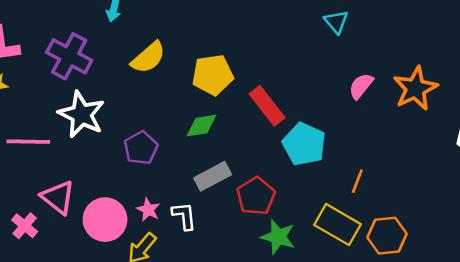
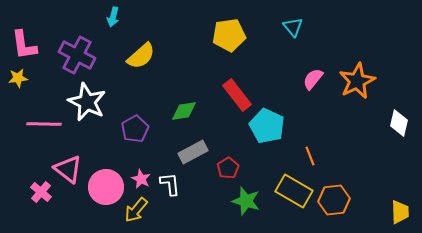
yellow pentagon: (213, 75) -> (229, 35), moved
orange line: (357, 181) -> (310, 156), turned -42
red pentagon: (256, 196) -> (228, 168), size x0.7

